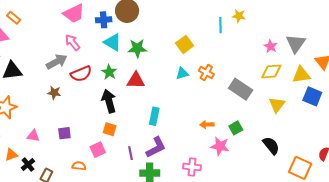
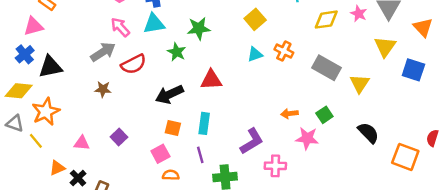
cyan triangle: (113, 42) -> (154, 24), moved, turned -36
yellow diamond: (271, 71) -> (326, 20), moved
green star: (109, 72) -> (177, 52), moved
yellow triangle: (301, 75) -> (385, 47), moved, turned -42
red triangle: (136, 80) -> (211, 80), moved
black arrow: (109, 101) -> (169, 94), turned -95
yellow triangle: (277, 105) -> (360, 84), moved
cyan rectangle: (154, 116) -> (204, 123), moved
purple square: (64, 133) -> (119, 137), turned -32
purple L-shape: (156, 147) -> (252, 141), moved
orange semicircle: (79, 166) -> (171, 175), moved

